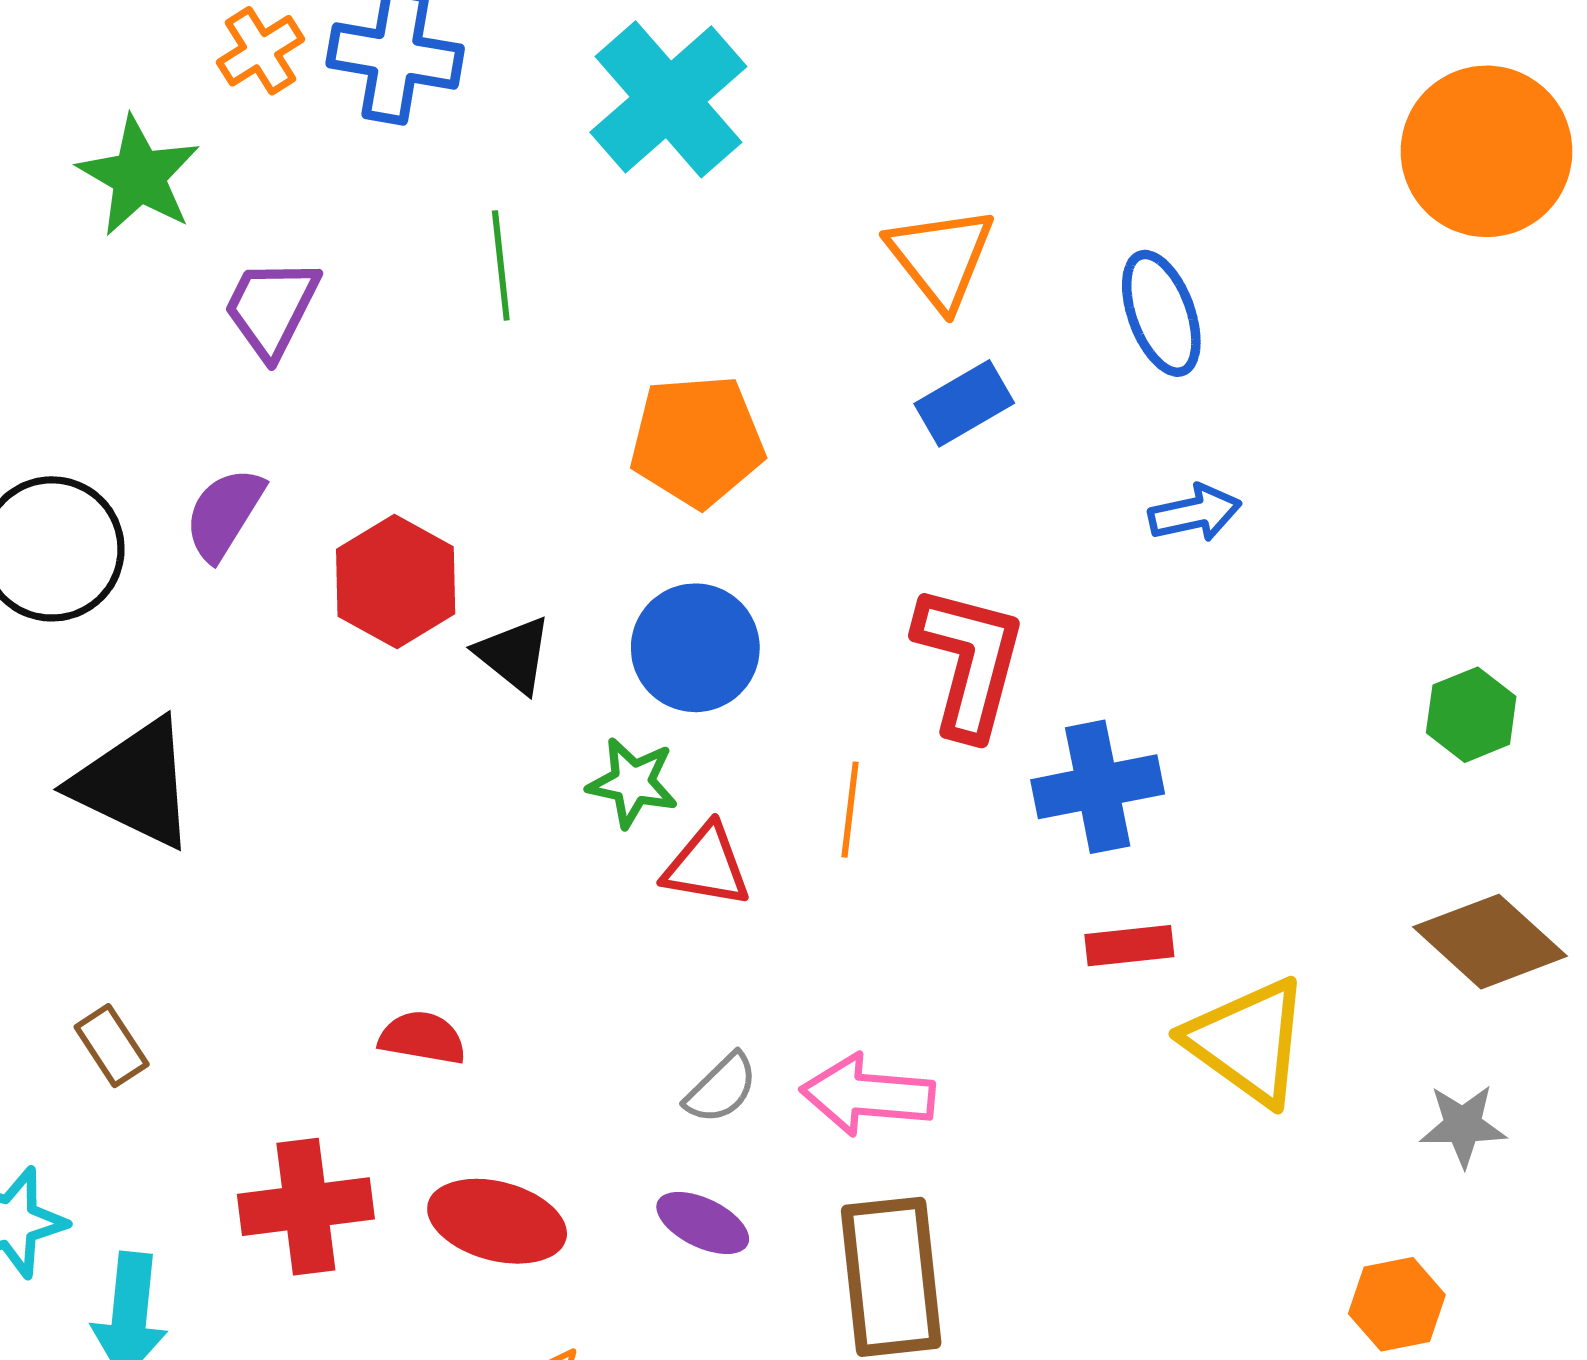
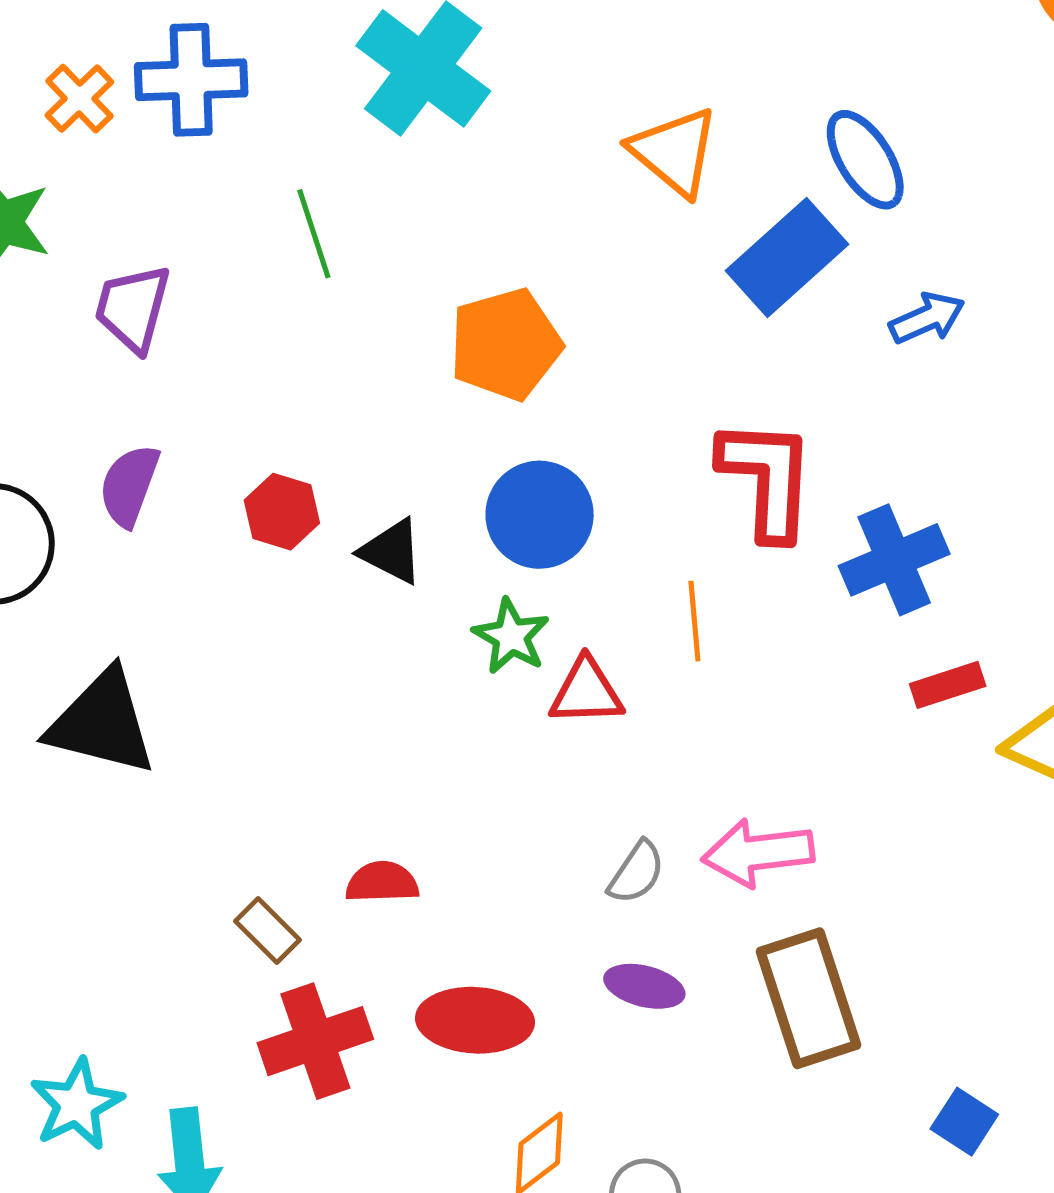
blue rectangle: (964, 403) -> (787, 257), moved, size x1.5
red hexagon: (396, 581) -> (282, 512), size x0.7
green star: (633, 783) -> (511, 636), turned 30
brown rectangle: (112, 1046) -> (267, 930), moved

